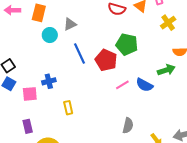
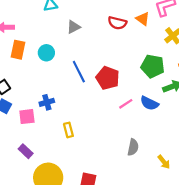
orange rectangle: (39, 13) -> (18, 50), moved
gray triangle: (70, 24) -> (74, 27), moved
green pentagon: (127, 44) -> (153, 66), moved
purple rectangle: (28, 126) -> (26, 151), turned -32

